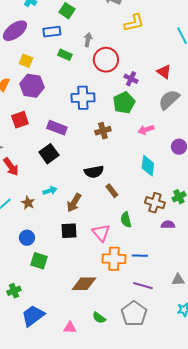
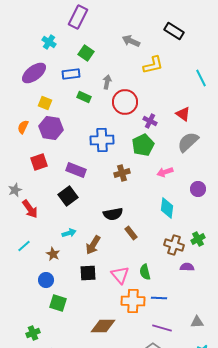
brown star: (28, 203) -> (53, 254), moved
green semicircle: (126, 220) -> (145, 272), moved

